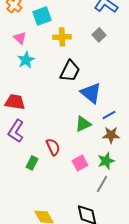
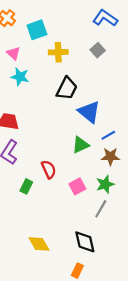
cyan star: (26, 60) -> (20, 77), turned -30

